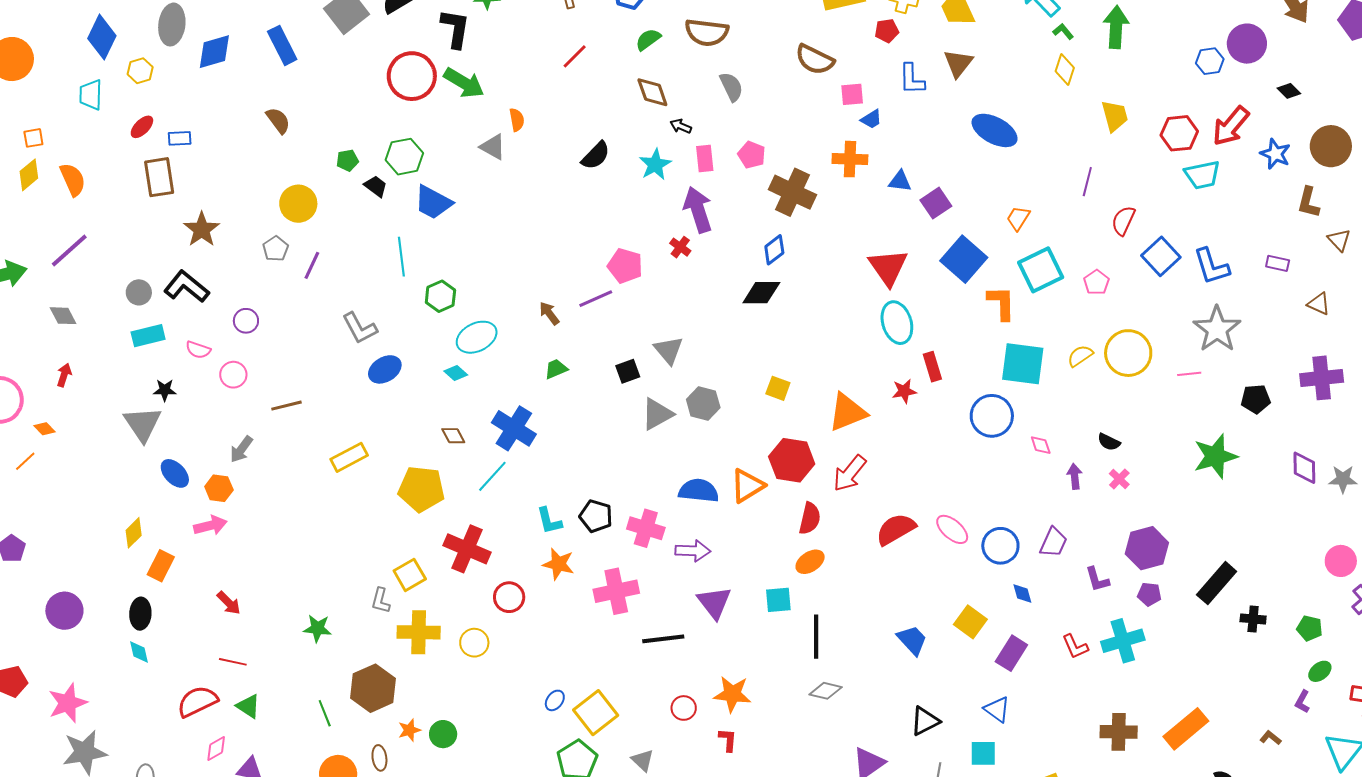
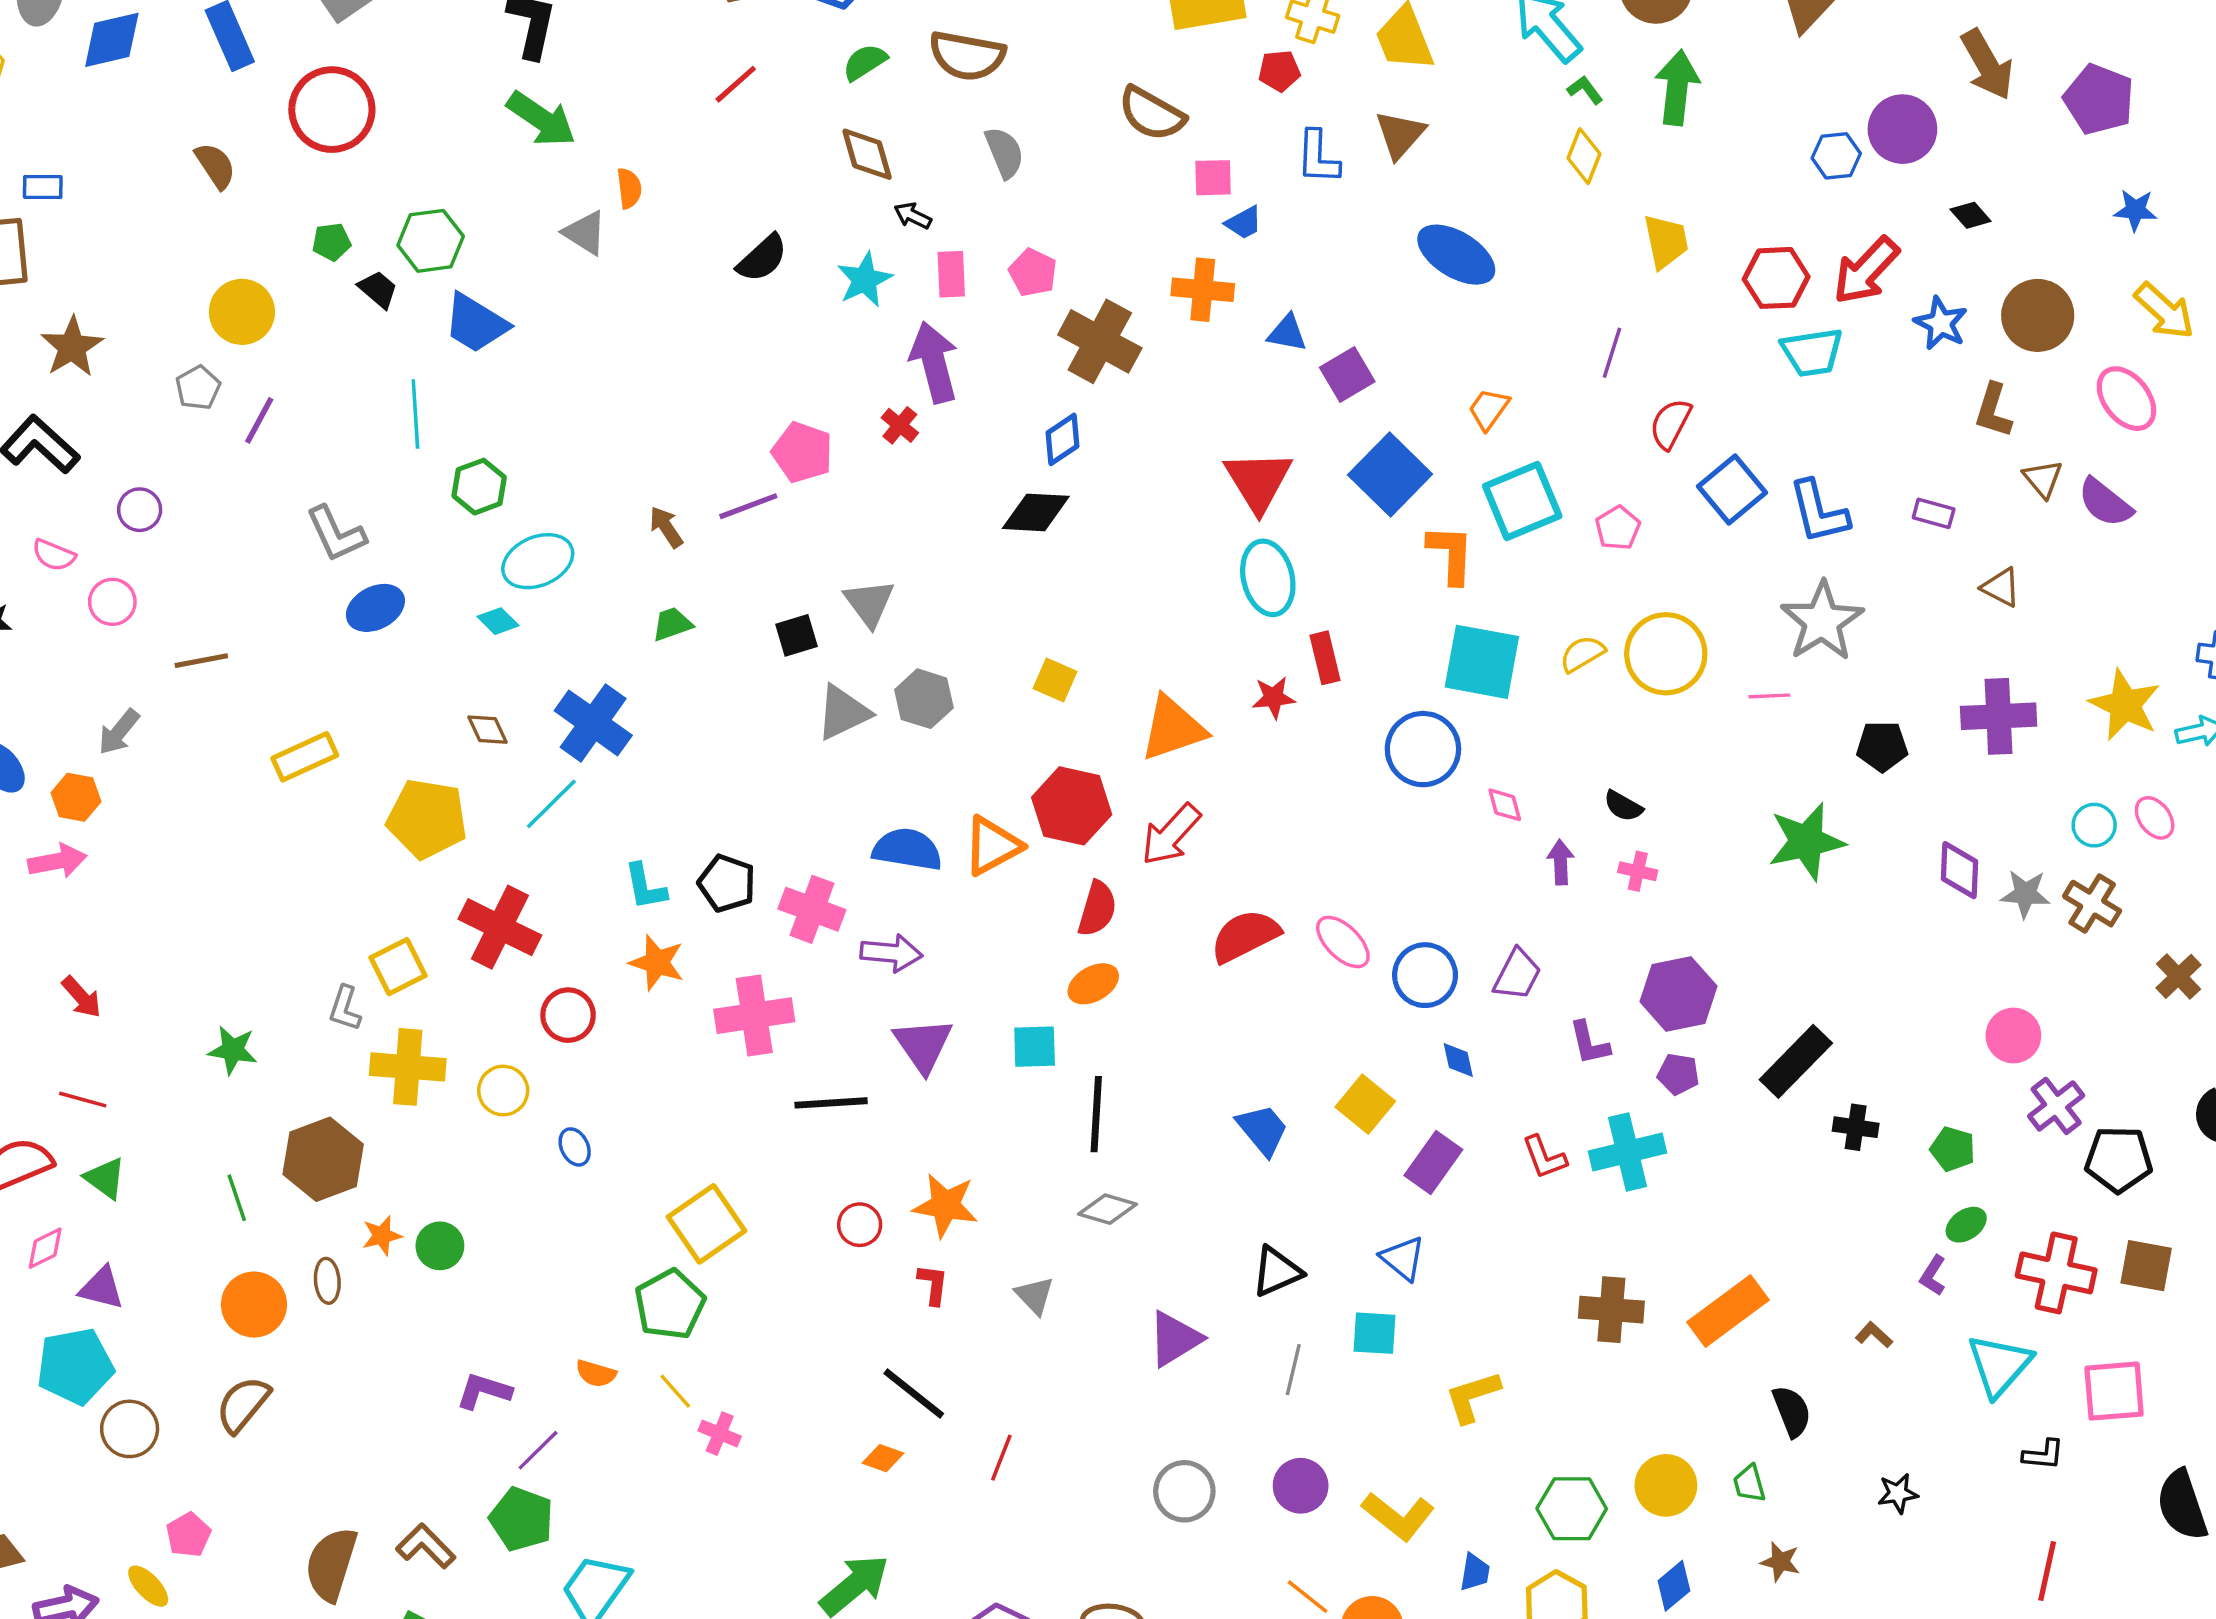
red circle: (412, 76) -> (332, 110), moved
pink cross: (1119, 479) -> (1638, 871), turned -35
blue ellipse: (555, 700) -> (575, 1147), moved, turned -65
gray triangle: (643, 760) -> (1035, 1295), moved

